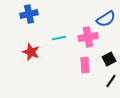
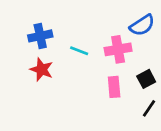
blue cross: (29, 14) -> (40, 36), moved
cyan line: (59, 38) -> (79, 51), turned 32

